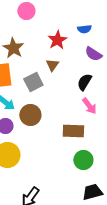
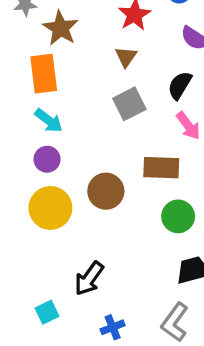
gray square: (33, 82) -> (129, 104), moved
brown circle: (30, 115) -> (106, 191), moved

